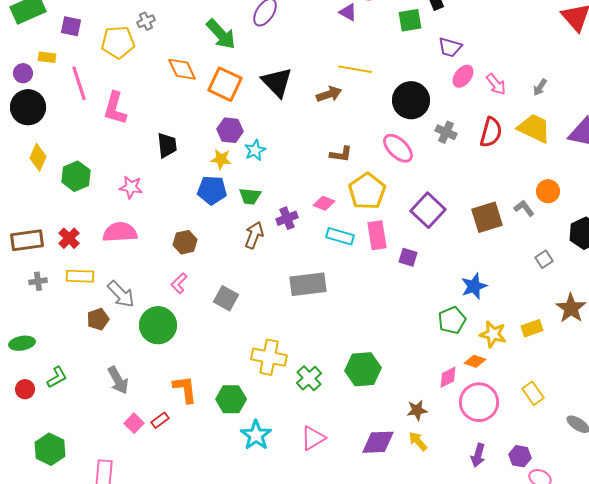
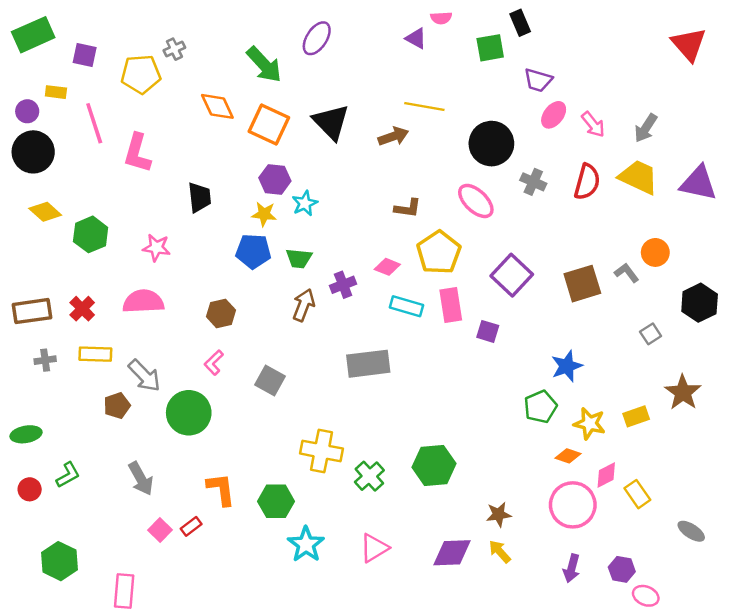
gray arrow: (540, 87) -> (646, 128), size x1.4
yellow diamond: (38, 157) -> (45, 212), turned -72
pink diamond: (448, 377) -> (606, 475), moved

